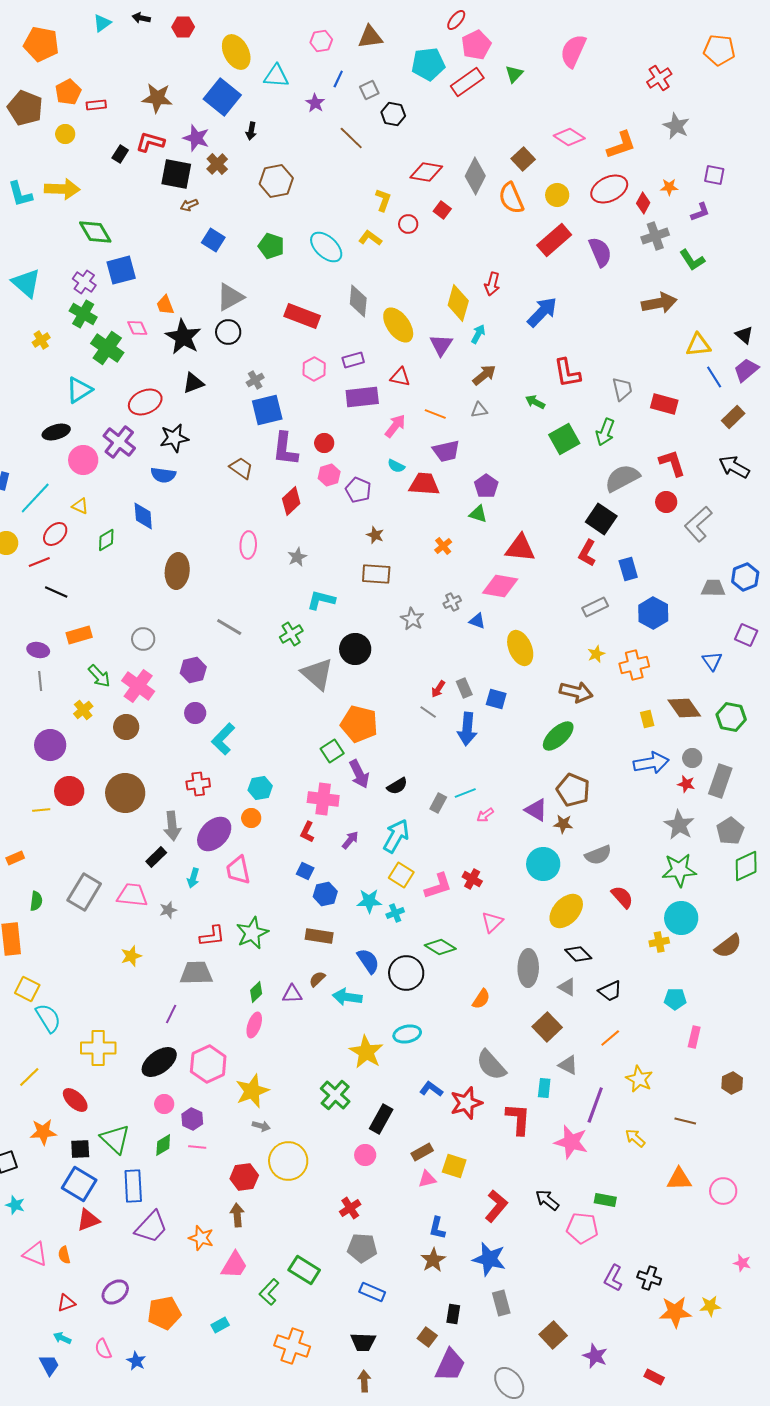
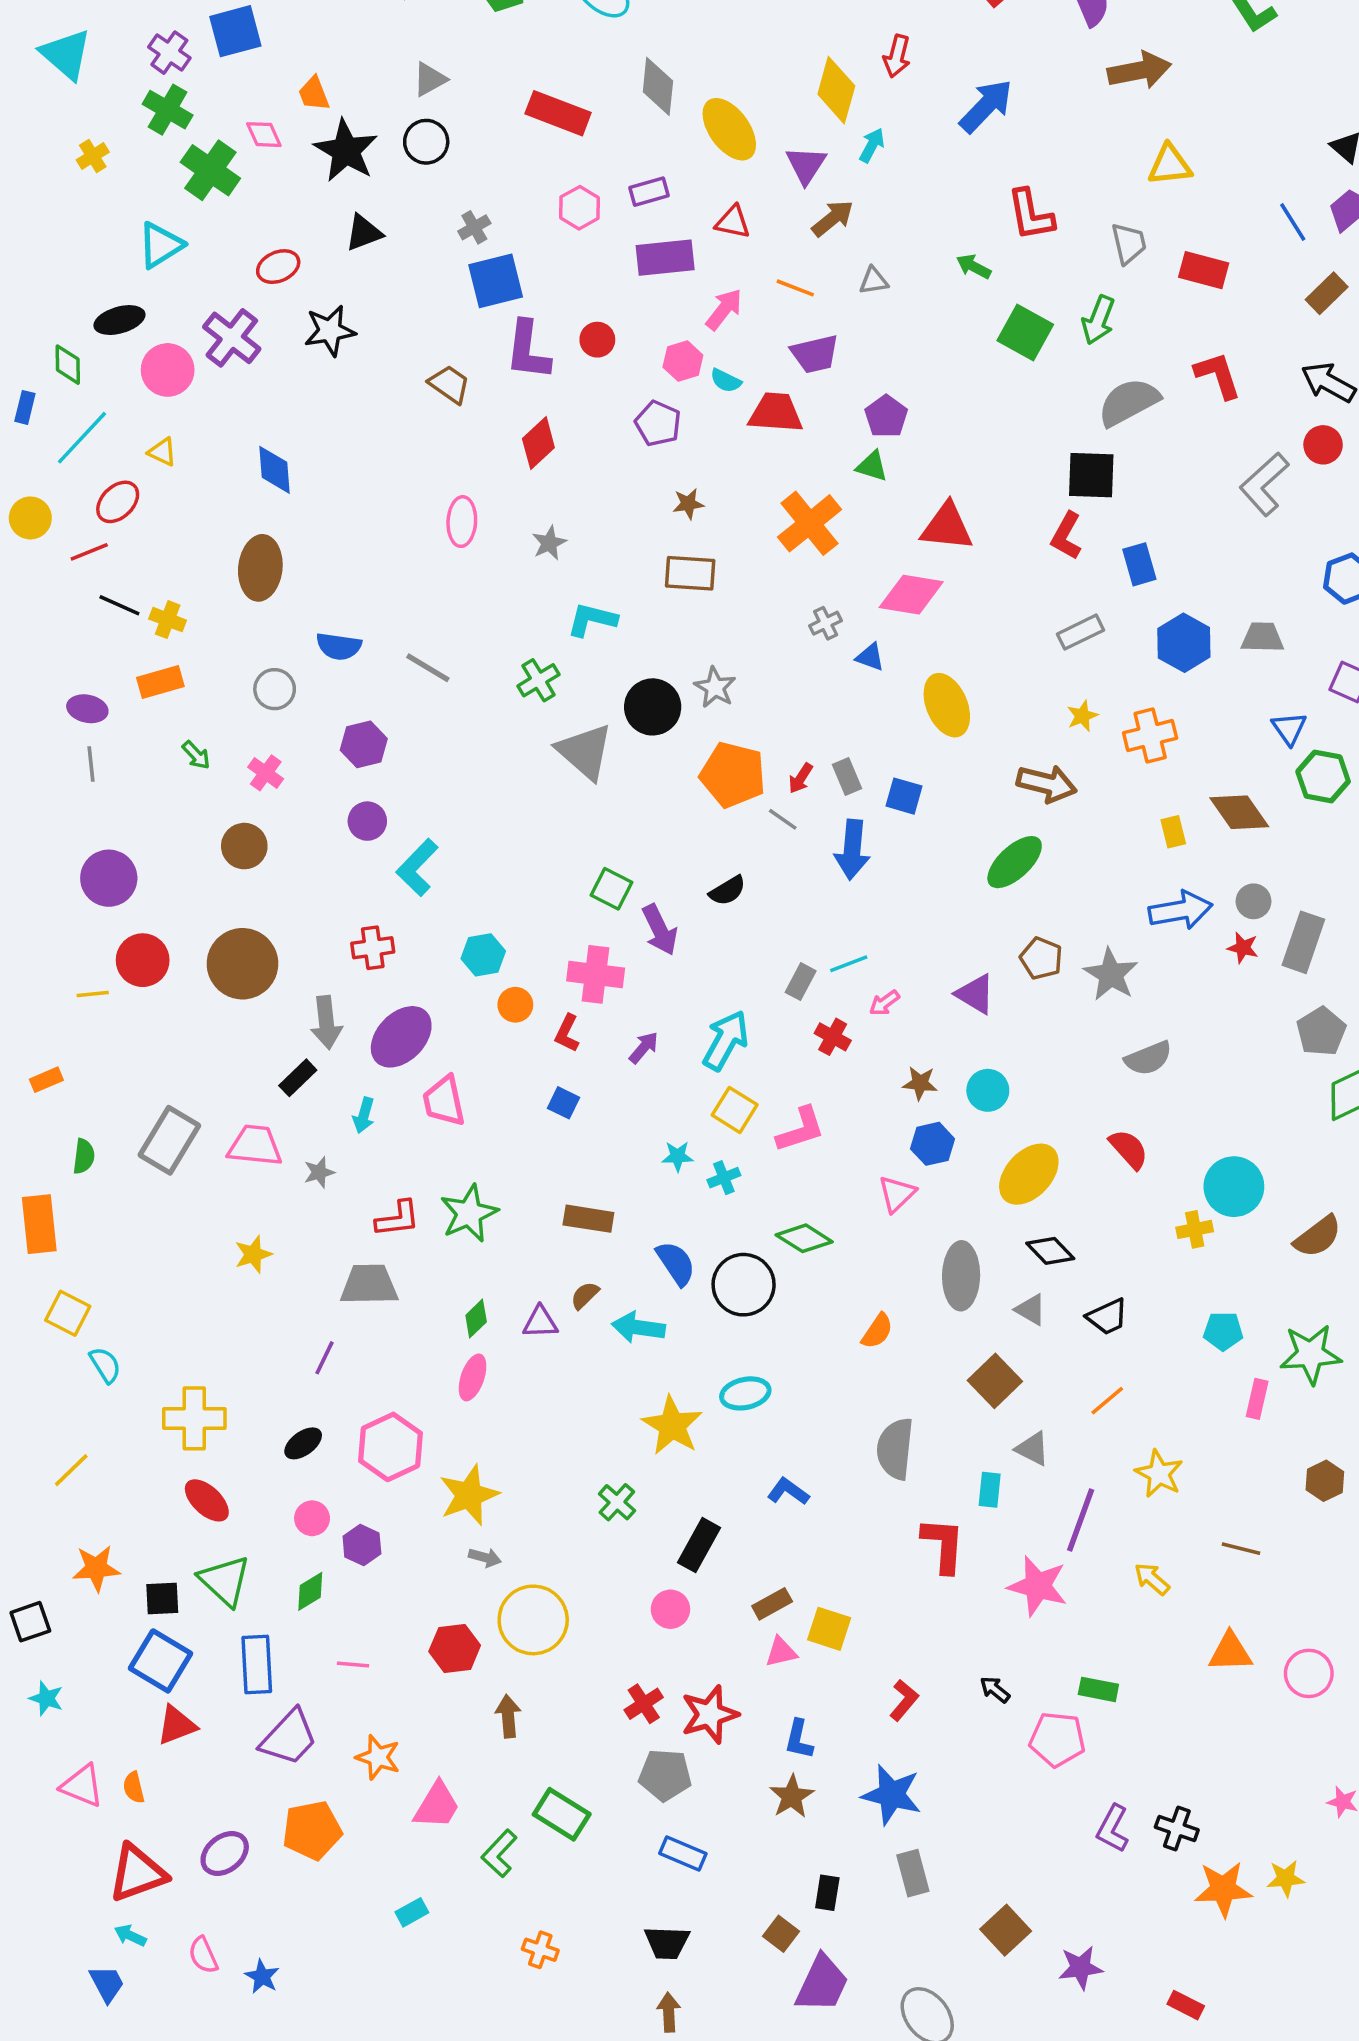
gray triangle: (230, 297) -> (430, 79), size x0.7
brown arrow: (659, 303) -> (1139, 70), moved
yellow triangle: (698, 345) -> (1170, 165), moved
brown arrow: (484, 375) -> (833, 218), moved
red ellipse: (145, 402) -> (278, 267), size x0.7
green square: (564, 439) -> (1025, 333), turned -32
blue semicircle: (163, 475) -> (339, 646), moved
pink hexagon: (329, 475) -> (683, 361), moved
red circle: (666, 502) -> (1323, 445), moved
black square: (601, 519) -> (1091, 475), turned -32
brown star: (375, 535) -> (688, 504), turned -30
green diamond: (106, 540) -> (68, 365), moved, turned -60
orange cross: (443, 546) -> (810, 523), size x2.0
brown ellipse: (177, 571) -> (260, 568), moved
gray trapezoid: (713, 588) -> (1262, 637), moved
gray star: (412, 619) -> (715, 687), moved
green arrow: (99, 676) -> (196, 755), size x0.7
pink cross: (138, 686) -> (266, 773), size x0.6
yellow cross: (83, 710) -> (168, 620), moved, turned -30
green hexagon: (731, 717) -> (1323, 777), moved
orange pentagon: (359, 724) -> (733, 775), moved
green square: (332, 751) -> (612, 889), turned -30
black semicircle: (397, 786) -> (728, 891), moved
brown pentagon: (573, 790) -> (1041, 958), size x0.7
orange circle: (251, 818) -> (515, 1005), moved
brown star: (563, 824) -> (920, 1083), moved
gray star: (679, 825) -> (1111, 974), moved
gray semicircle: (598, 855) -> (1148, 1058), moved
cyan circle: (543, 864) -> (988, 1090), size x0.7
green star: (679, 870) -> (1311, 1354), moved
red cross: (472, 879) -> (833, 1037), moved
blue hexagon: (325, 894) -> (933, 1144), moved
cyan star: (369, 901) -> (678, 1156), size x0.7
cyan semicircle: (48, 1018) -> (105, 1365), size x0.7
black ellipse: (159, 1062) -> (303, 1443), size x0.6
gray semicircle: (491, 1065) -> (895, 1449), turned 48
green cross: (335, 1095) -> (617, 1502), size x0.7
red ellipse: (75, 1100) -> (207, 1500), moved
red star: (466, 1103) -> (710, 1714), moved
pink line: (197, 1147) -> (353, 1664), moved
black arrow: (547, 1200) -> (995, 1689), size x0.7
red L-shape: (496, 1206) -> (904, 1700), size x0.7
brown arrow: (237, 1215) -> (508, 1716), moved
red triangle: (66, 1303) -> (137, 1873), size x1.8
orange pentagon: (164, 1313) -> (312, 1830), moved
orange cross: (292, 1346) -> (540, 1950), size x0.6
purple star: (595, 1356) -> (1081, 1968), turned -30

